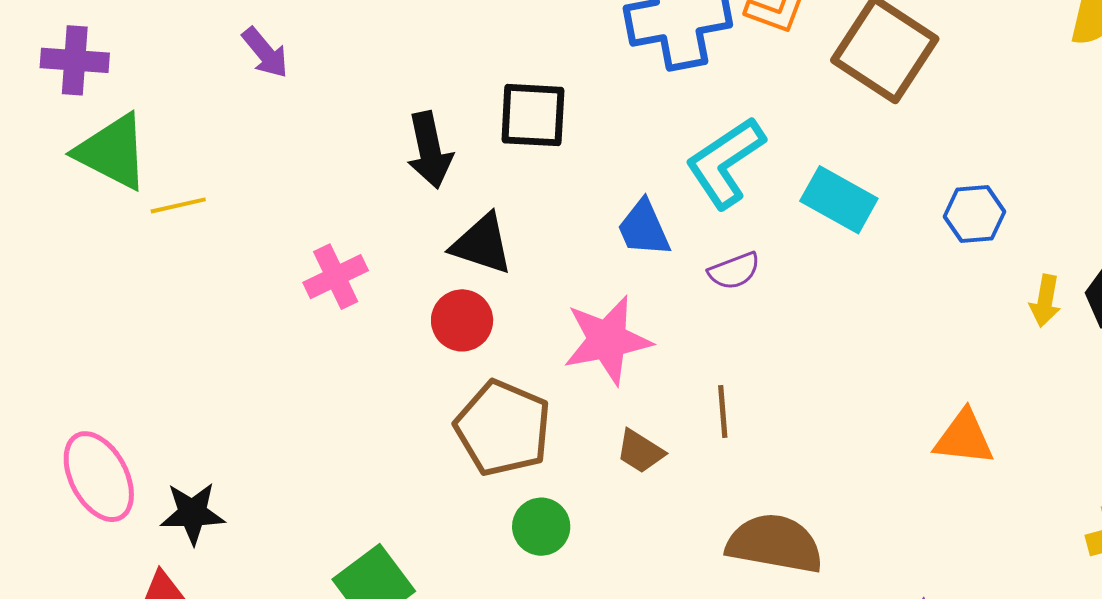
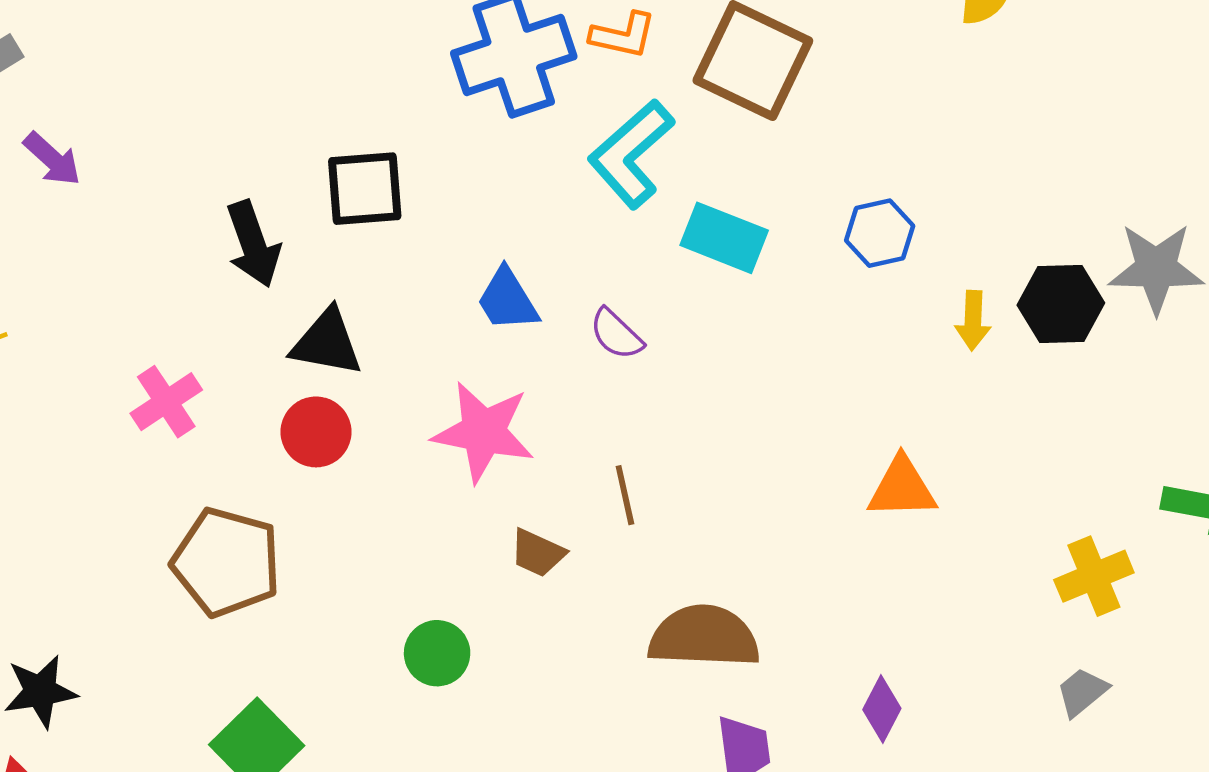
cyan L-shape: (725, 162) -> (631, 154), moved
purple semicircle: (734, 271) -> (616, 334), turned 72
pink star: (607, 340) -> (483, 432), turned 30
brown pentagon: (503, 428) -> (226, 562), moved

